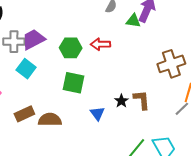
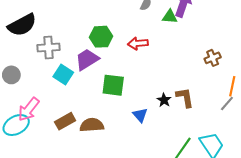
purple trapezoid: (33, 39) -> (87, 60), moved
green hexagon: (71, 48) -> (101, 37), moved
brown cross: (171, 64) -> (213, 58), size x0.6

